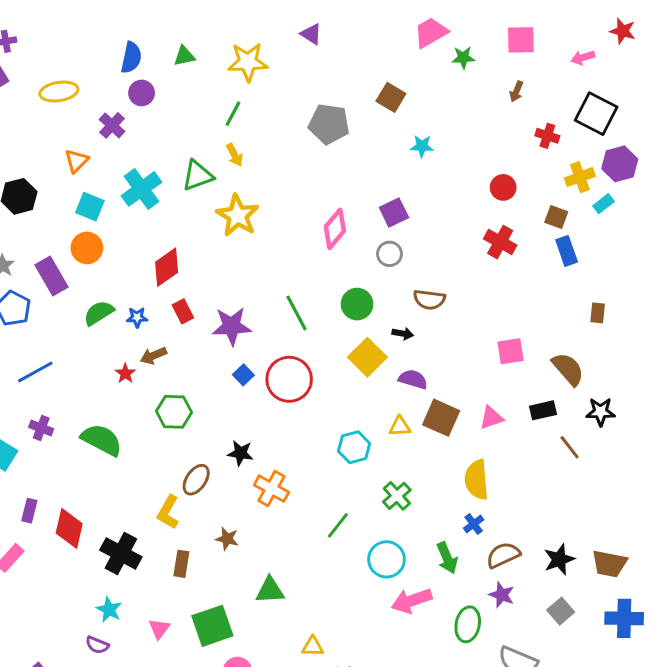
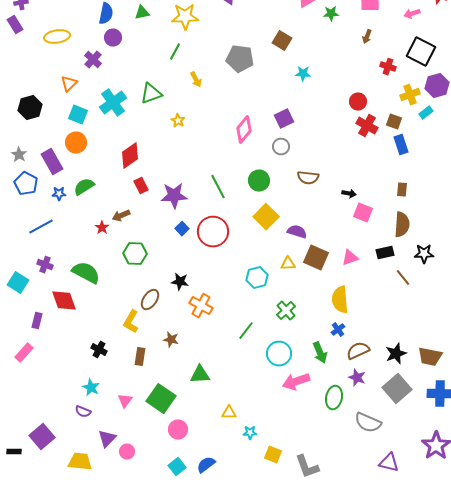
yellow arrow: (235, 155) -> (196, 80), moved
yellow star: (237, 215) -> (178, 121), size x0.5
red cross: (500, 242) -> (367, 126), moved
brown rectangle: (598, 313) -> (402, 190), moved
blue star: (137, 317) -> (59, 194), moved
black arrow: (403, 334) -> (349, 194), moved
pink square: (511, 351) -> (363, 213), turned 30
brown semicircle: (568, 369) -> (402, 225), turned 45
red diamond: (69, 528) -> (64, 301), moved, turned -32
black cross: (121, 553) -> (99, 350), size x0.6
gray square: (561, 611) -> (397, 389), size x1.6
green square: (212, 626) -> (161, 399), turned -36

